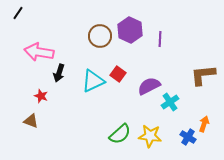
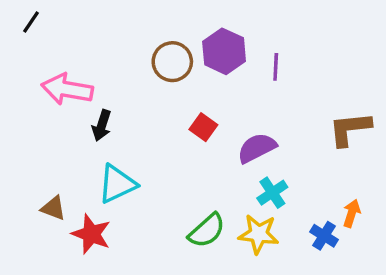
cyan triangle: (93, 81) -> (117, 184), moved
red star: (41, 96) -> (91, 234), moved, size x1.6
cyan cross: (170, 102) -> (272, 193), moved

